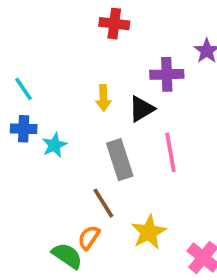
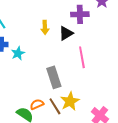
gray rectangle: (120, 160) -> (54, 77), moved
brown line: (103, 203) -> (55, 106), moved
orange semicircle: (89, 238) -> (37, 104), turned 32

